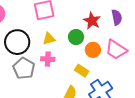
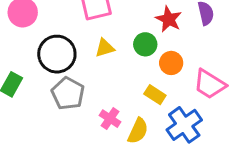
pink trapezoid: (116, 50) -> (210, 84), moved
pink cross: (48, 59) -> (110, 119), moved, turned 32

